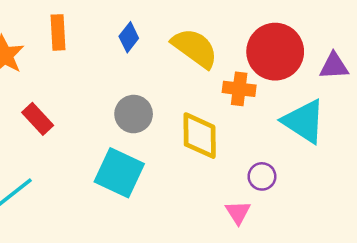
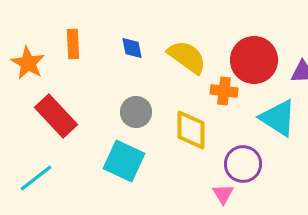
blue diamond: (129, 37) -> (132, 48), turned -50
red rectangle: (38, 119) -> (56, 116), size x1.6
purple circle: (262, 176) -> (243, 164), size x1.6

